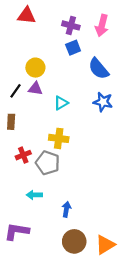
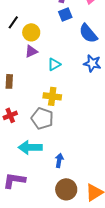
purple triangle: (35, 89) -> (31, 51), turned -32
black line: (16, 91) -> (13, 22), moved
red cross: (23, 155) -> (10, 115), moved
cyan arrow: (34, 195) -> (30, 147), size x1.6

